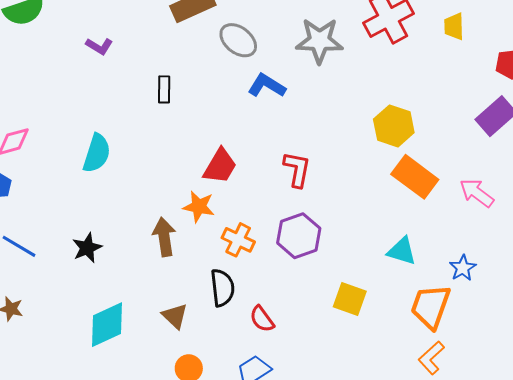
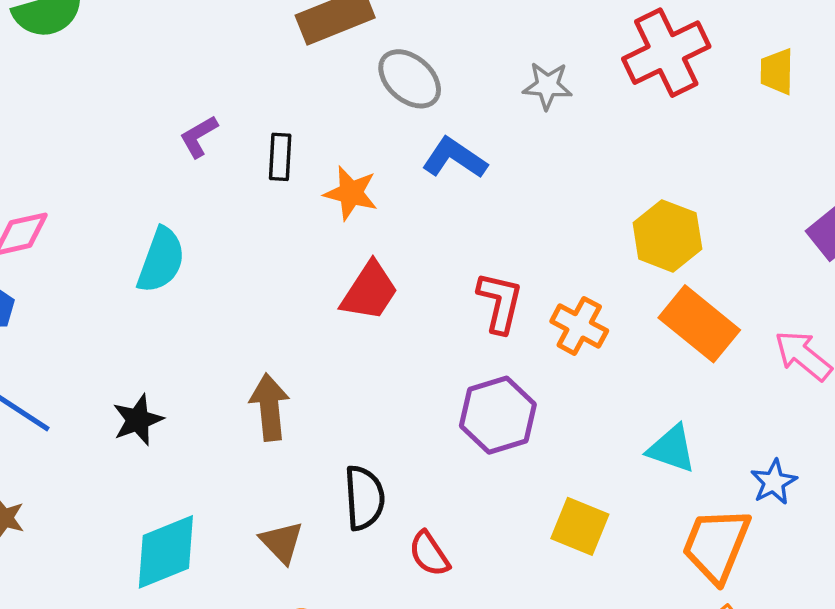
gray star: (319, 41) -> (547, 86), size x0.6
purple L-shape: (99, 46) -> (199, 136), moved, turned 116
orange star: (199, 207) -> (351, 193), moved
orange cross: (238, 240) -> (579, 326), moved

